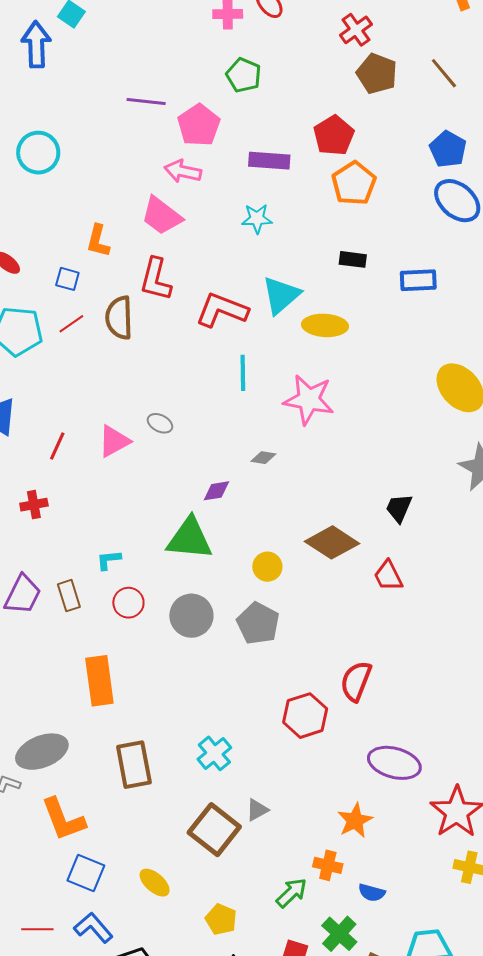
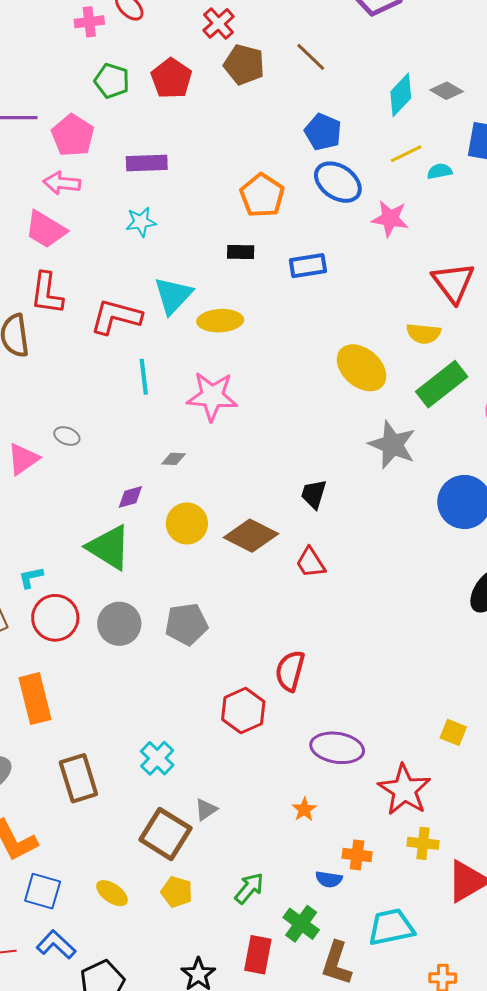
red pentagon: (334, 135) -> (171, 78), moved
orange pentagon: (354, 183) -> (262, 195), moved
green triangle: (189, 539) -> (109, 547), turned 33
yellow circle: (267, 567) -> (187, 523), moved, size x1.4
red circle: (128, 603) -> (55, 618), size x1.5
gray pentagon: (258, 623) -> (186, 624), turned -30
orange star: (355, 821) -> (304, 809), size x0.7
orange cross: (328, 865) -> (357, 855), moved
yellow pentagon: (221, 919) -> (177, 892), moved

